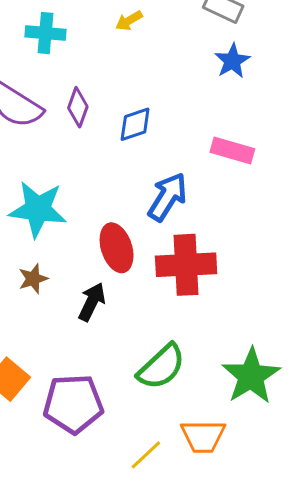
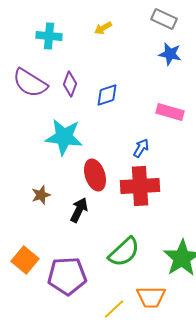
blue star: (232, 61) -> (170, 54), turned -30
blue arrow: (168, 197) -> (141, 148), moved, size x0.6
cyan star: (38, 209) -> (64, 137), moved

